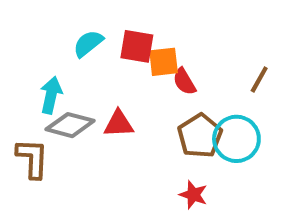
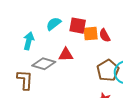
red semicircle: (184, 82) -> (105, 35), moved
cyan arrow: (51, 95) -> (29, 41), moved
red triangle: (119, 124) -> (66, 55), moved

